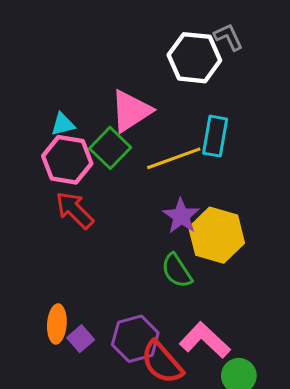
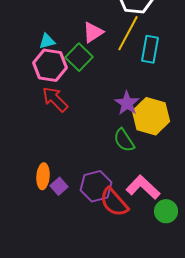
pink triangle: (131, 111) -> (93, 32), size x0.7
yellow line: (174, 158) -> (128, 33), moved, turned -42

